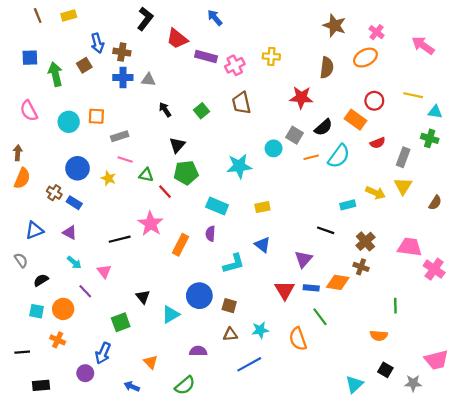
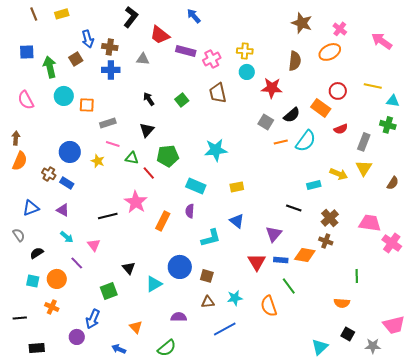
gray triangle: (148, 80) -> (143, 59), moved
cyan circle: (69, 122) -> (64, 96), moved
black triangle: (177, 145) -> (147, 130), moved
cyan circle: (274, 148) -> (247, 72), moved

